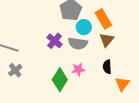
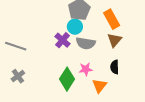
cyan circle: (84, 27) -> (75, 27), moved
gray cross: (15, 70) -> (18, 76), moved
orange triangle: (122, 84) -> (99, 86), moved

